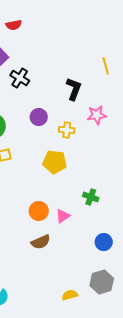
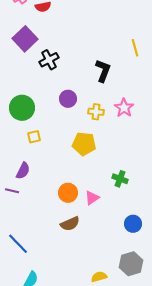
black cross: (20, 78) -> (49, 60), turned 30
pink star: (97, 115) -> (124, 108), moved, turned -30

